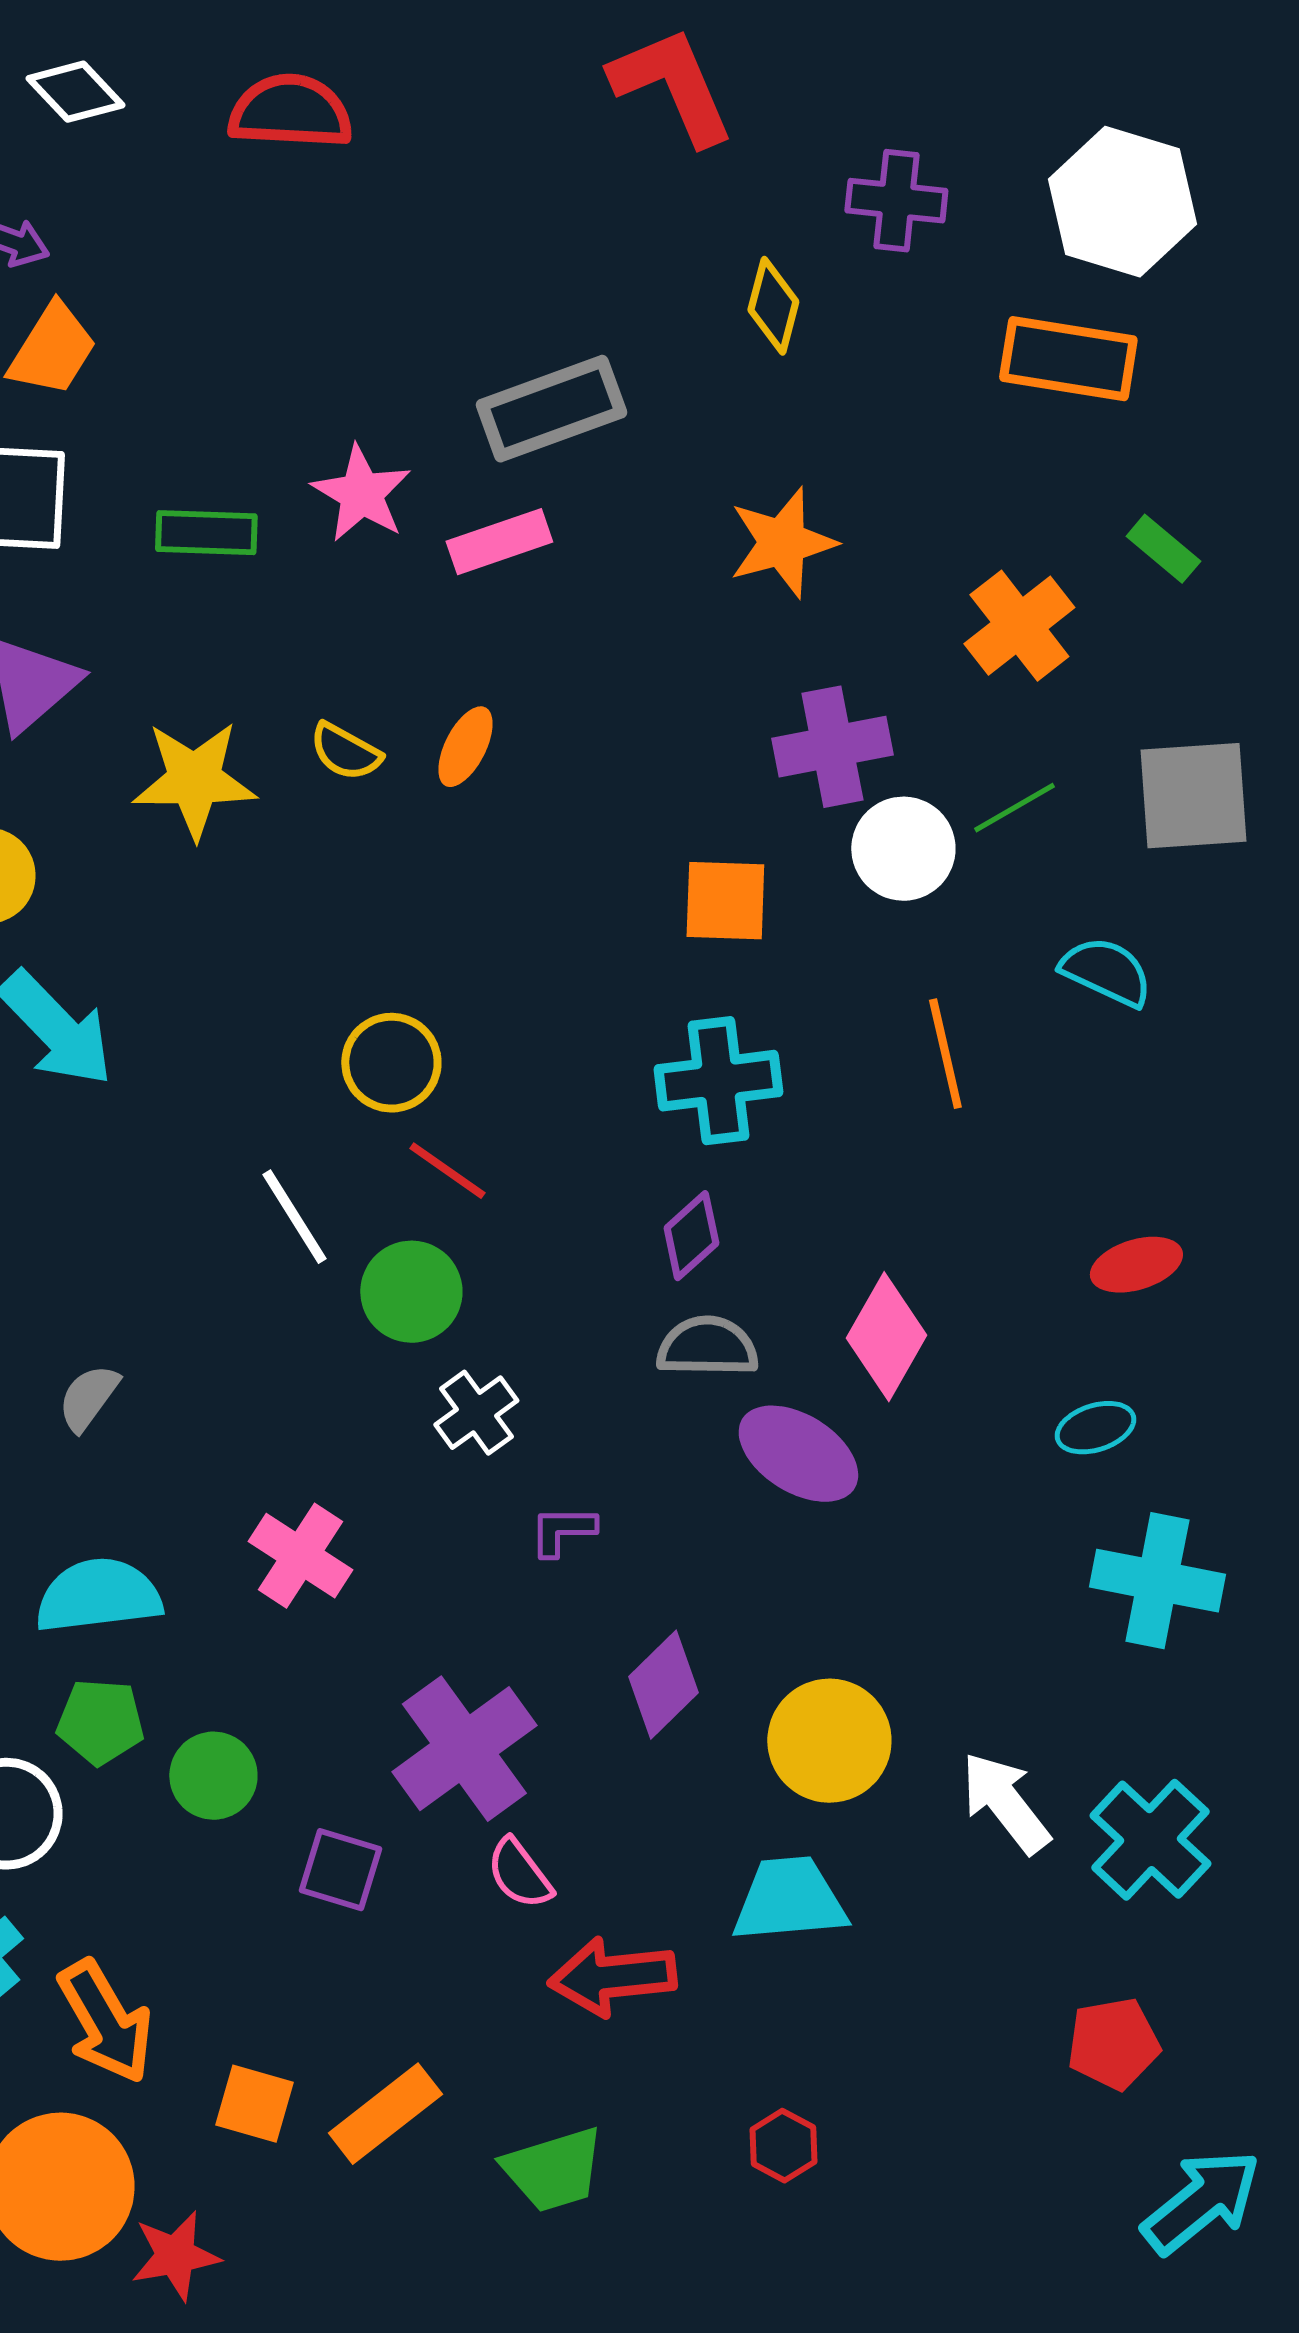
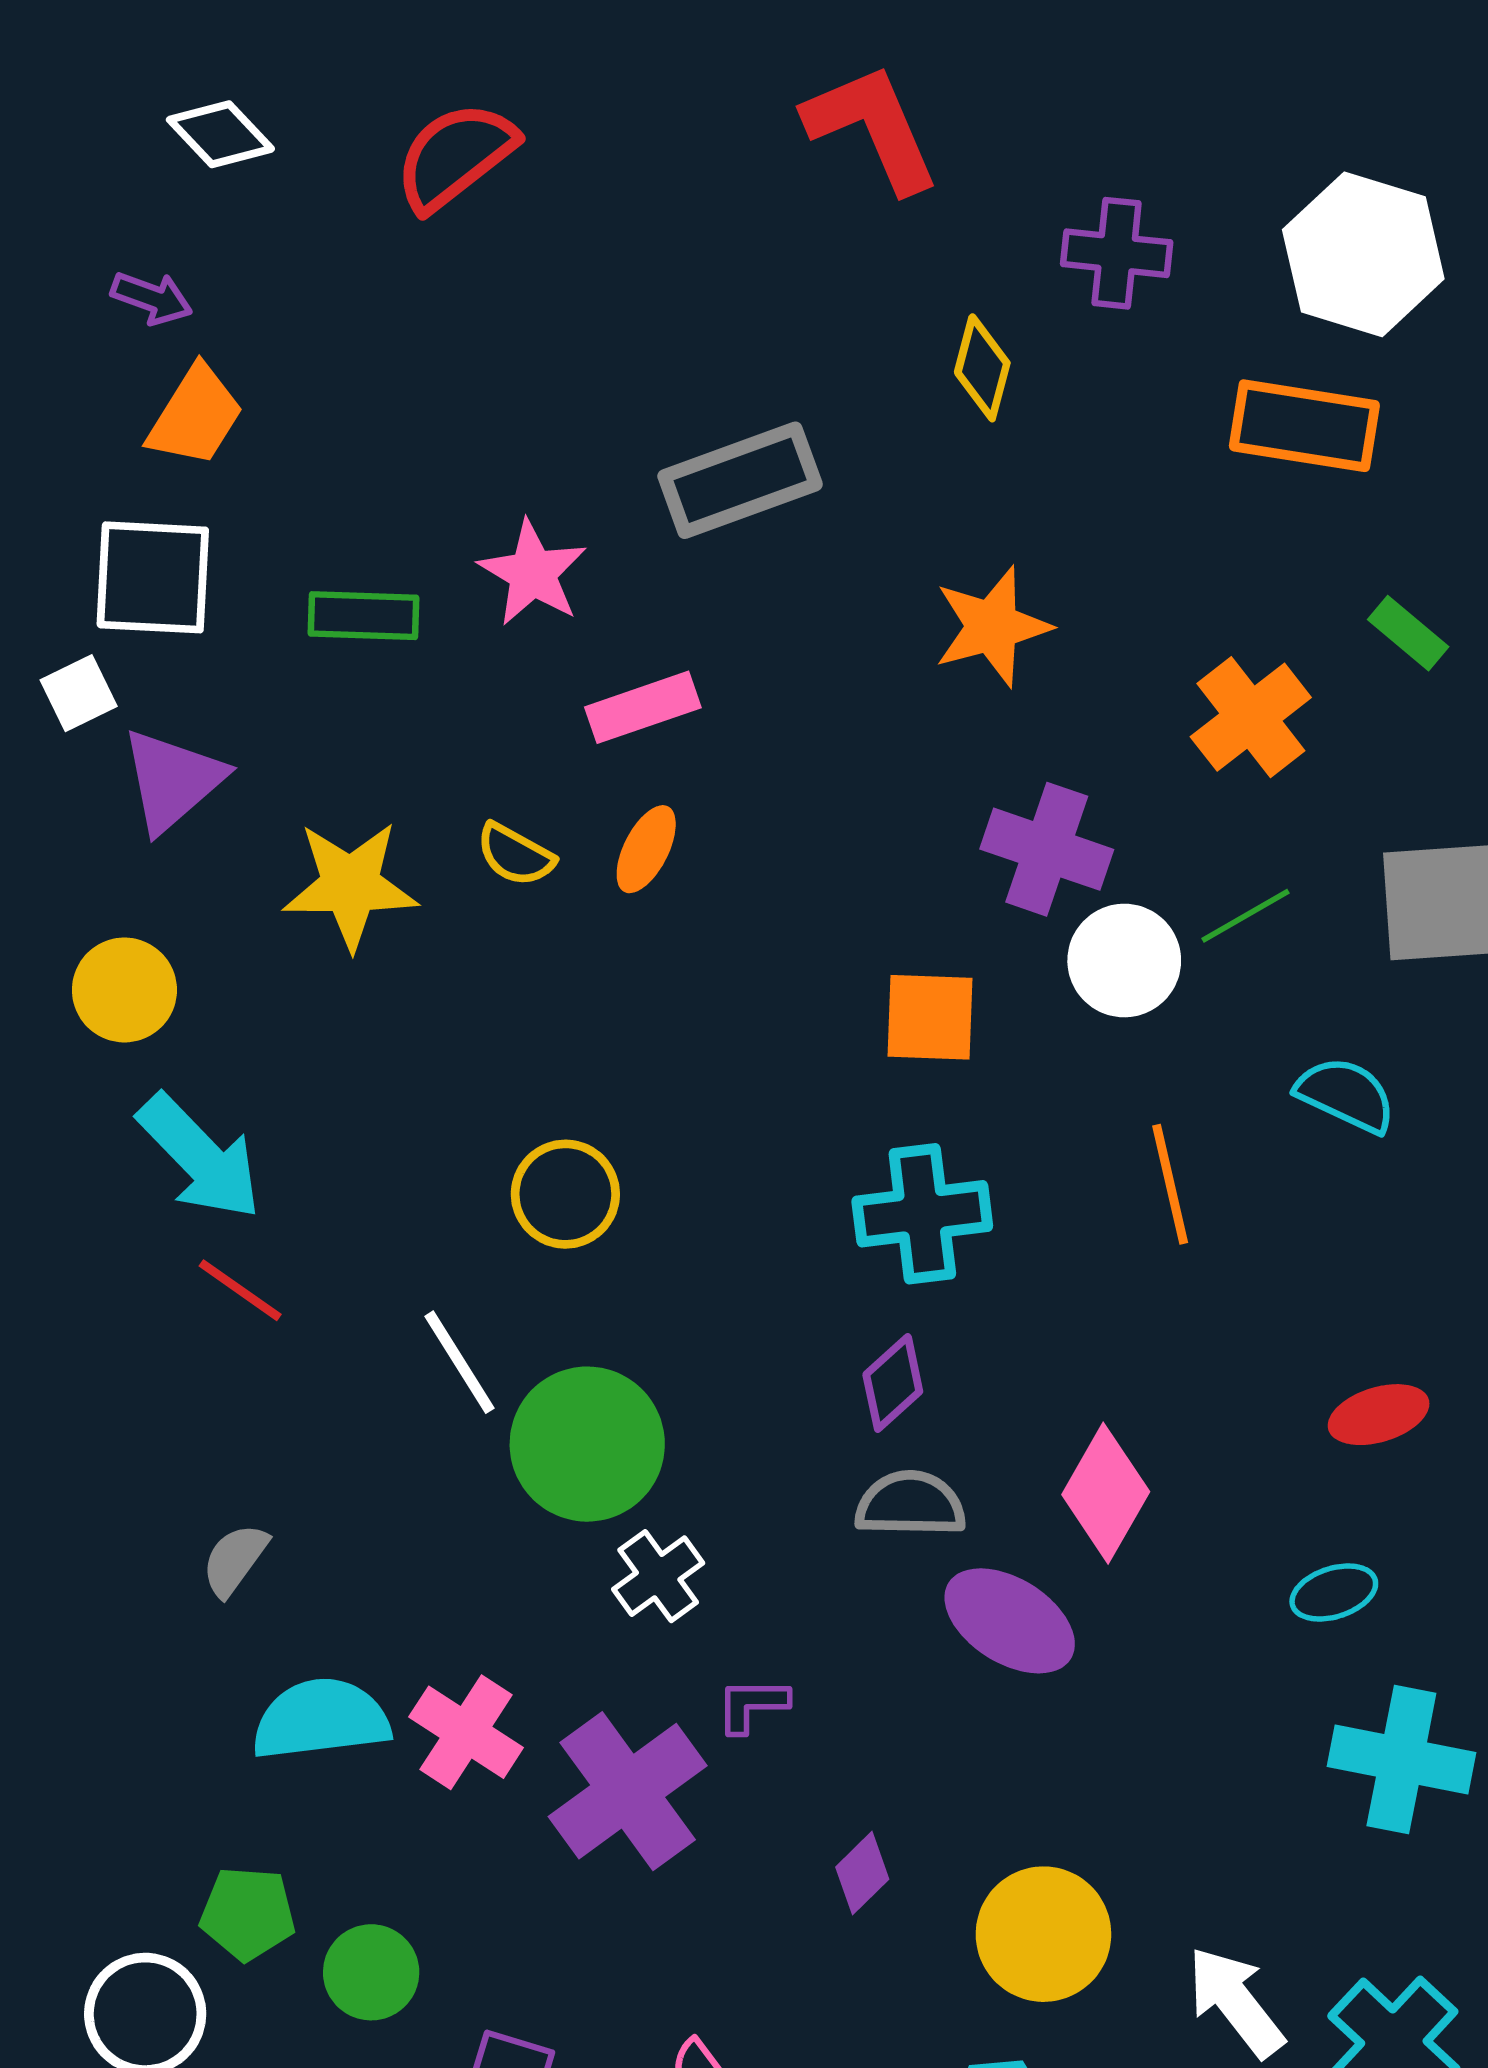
red semicircle: (290, 112) -> (455, 156), turned -41
pink rectangle: (499, 542) -> (643, 707), moved
purple cross: (832, 747) -> (1047, 849), turned 30
red line: (447, 1171) -> (240, 1290), moved
green circle: (411, 1292) -> (587, 1444), size x1.4
cyan semicircle: (98, 1596) -> (321, 1719), moved
purple diamond: (663, 1685) -> (862, 1873), size x0.7
purple cross: (464, 1749) -> (628, 1791), moved

